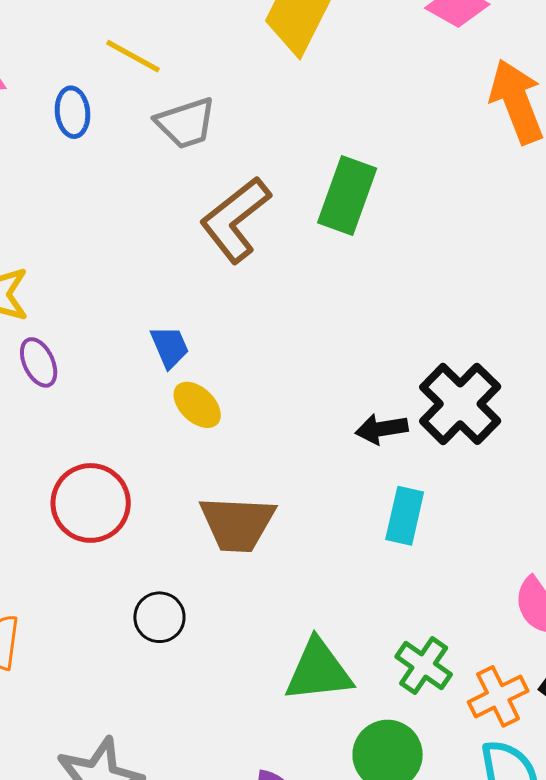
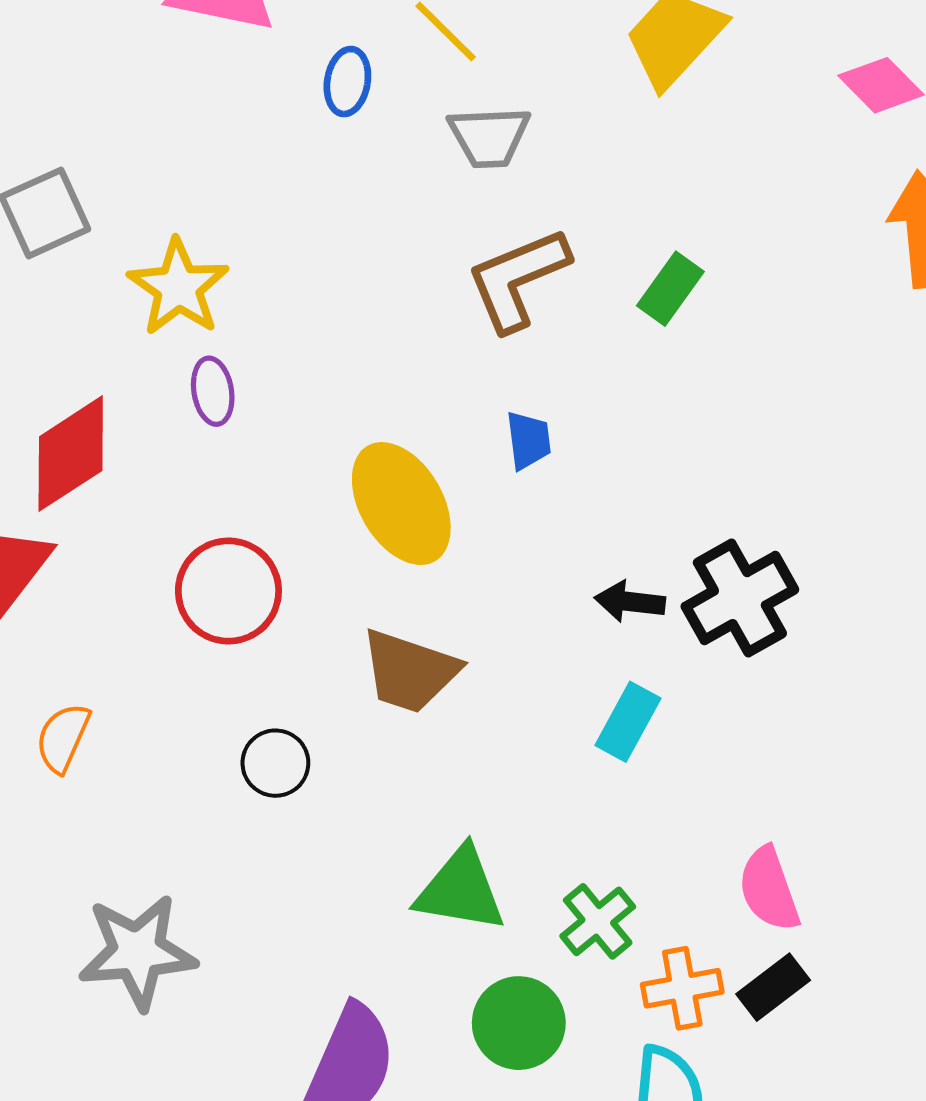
green rectangle: (347, 195) -> (670, 289), size x0.7
blue trapezoid: (170, 347) -> (528, 440), moved
yellow ellipse: (197, 405) -> (401, 504), size x1.8

